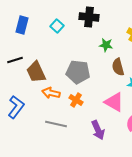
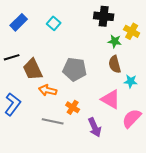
black cross: (89, 17) -> (104, 16), moved
blue rectangle: (22, 25) -> (19, 22), turned 30
green star: (106, 45) -> (115, 41), moved
orange cross: (76, 100) -> (73, 107), moved

